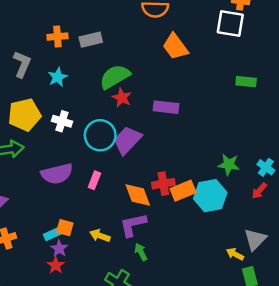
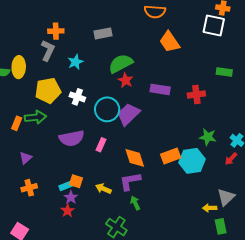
orange cross: (57, 37) -> (56, 31), moved
red cross: (163, 184) -> (196, 95), moved
yellow arrow: (235, 254) -> (210, 208), turned -32

